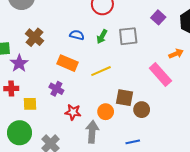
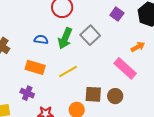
gray square: (128, 36) -> (90, 35), turned -30
green arrow: (102, 37) -> (65, 38), size x1.5
brown circle: (142, 110) -> (115, 96), moved

